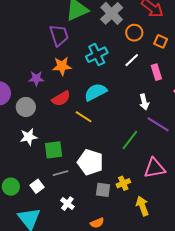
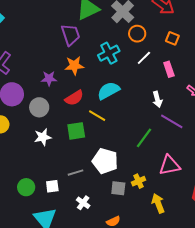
orange circle: (134, 33) -> (137, 34), moved
green square: (53, 150) -> (76, 131), moved
white square: (37, 186) -> (52, 186), turned 32

